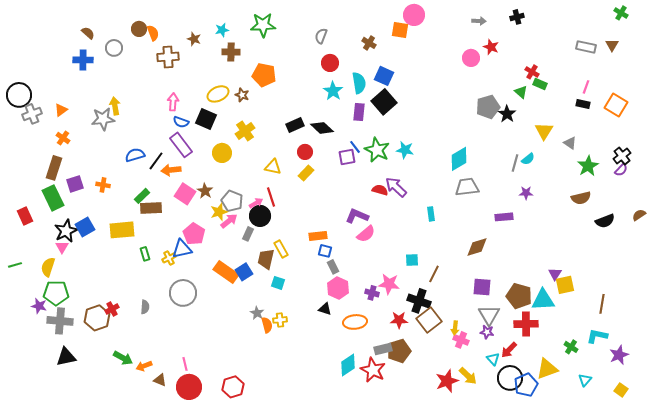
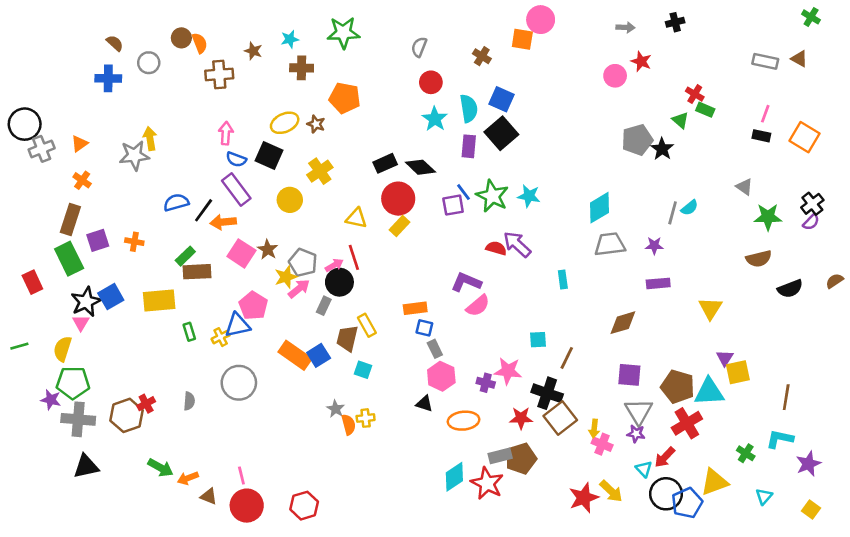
brown triangle: (612, 45) -> (799, 59), turned -32
yellow triangle: (544, 131) -> (710, 308), moved
red circle: (305, 152) -> (398, 199), size x1.6
green star: (588, 166) -> (768, 217), turned 30
purple star: (526, 193) -> (654, 246), moved
red cross: (526, 324) -> (687, 423), turned -30

